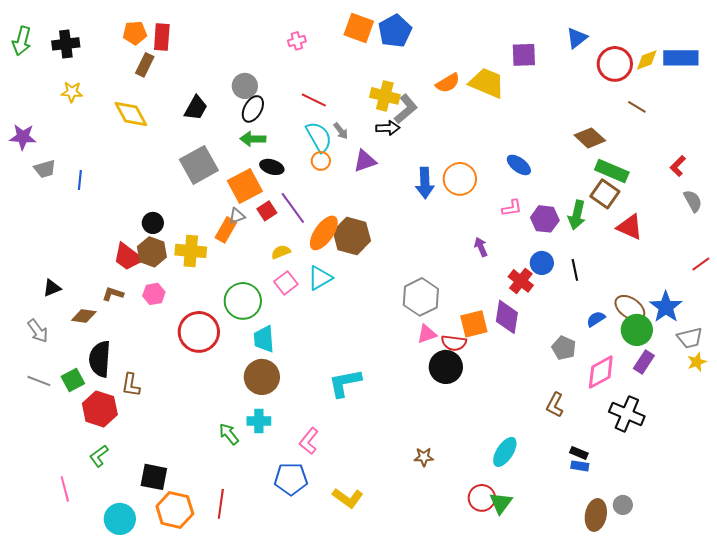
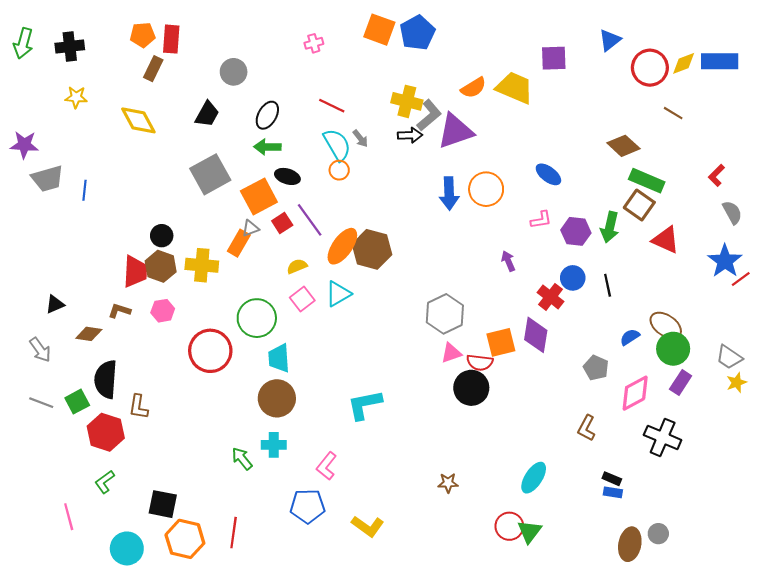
gray circle: (245, 86) -> (234, 72), moved
purple triangle: (365, 161) -> (455, 131), moved, size x1.5
gray trapezoid: (45, 169) -> (48, 179), size x1.4
red trapezoid: (128, 257) -> (135, 272), turned -124
blue star: (666, 307) -> (725, 261), moved
gray trapezoid: (690, 338) -> (729, 357), turned 48

